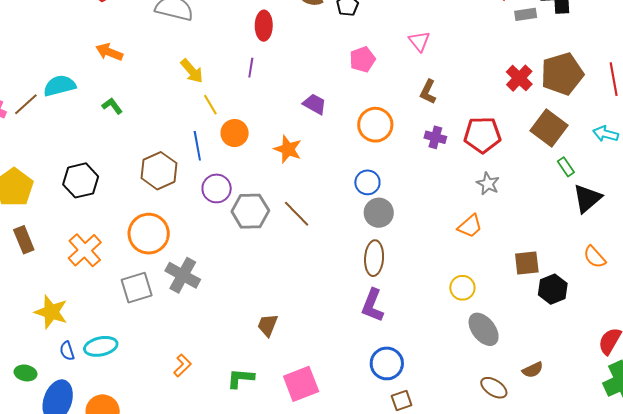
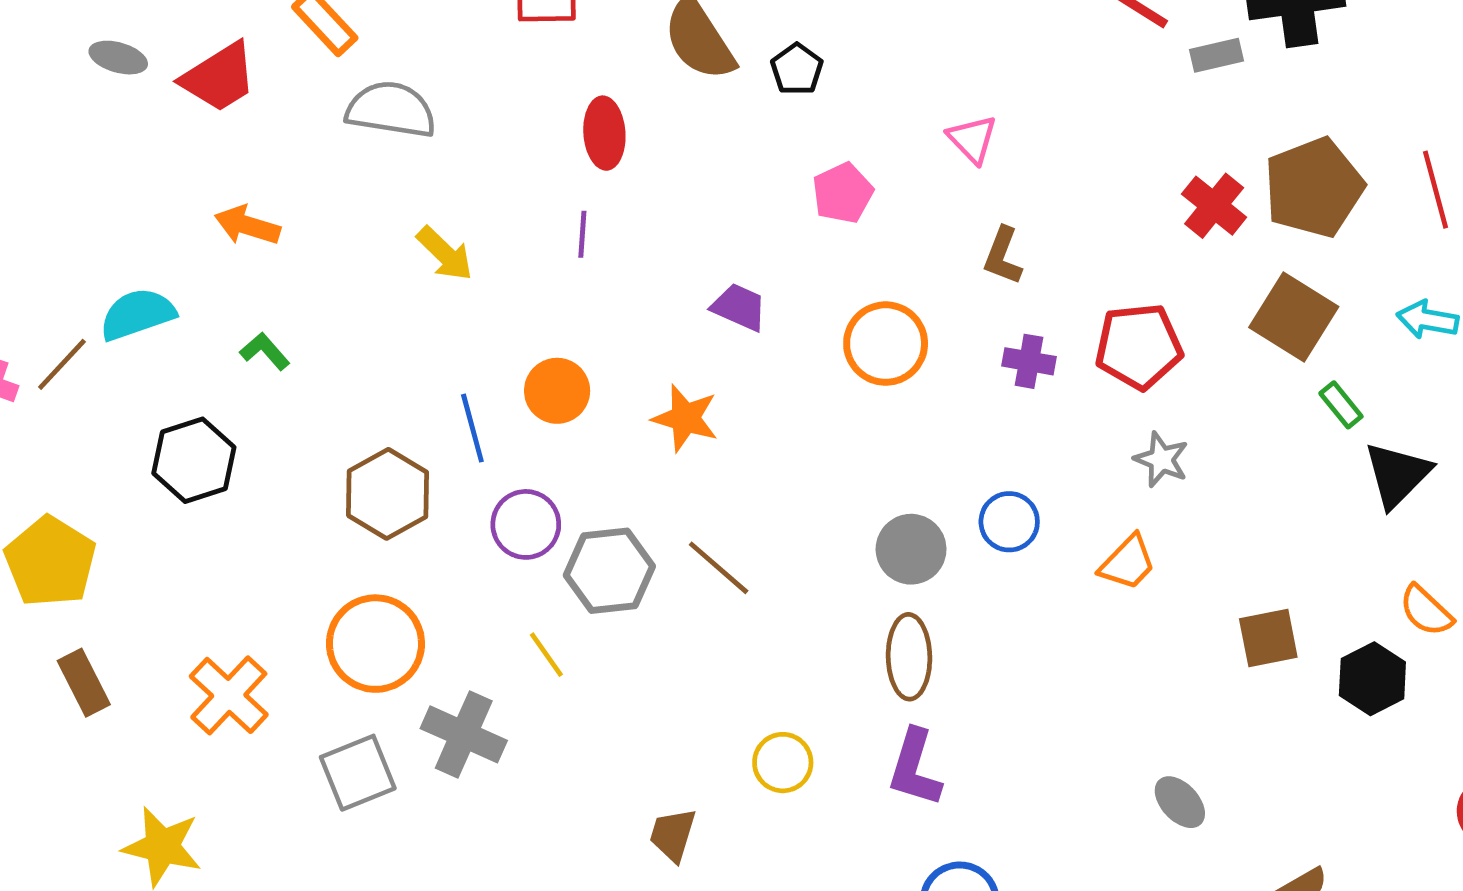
yellow line: (210, 105) -> (546, 655), moved
black hexagon: (81, 180) -> (194, 460), moved
blue circle: (367, 182) -> (1009, 522), moved
yellow circle: (462, 288) -> (783, 763), moved
black hexagon: (553, 289) -> (1372, 679), moved
gray ellipse: (484, 329) -> (1180, 802), size x0.7

